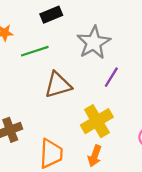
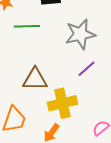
brown triangle: (58, 85) -> (35, 79), moved

